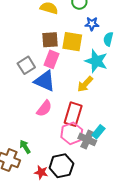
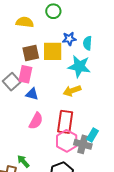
blue star: (92, 24) -> (69, 39), moved
pink rectangle: (52, 59) -> (25, 74), moved
blue triangle: (45, 81) -> (32, 94), size x0.6
yellow arrow: (85, 84) -> (72, 91), turned 36

